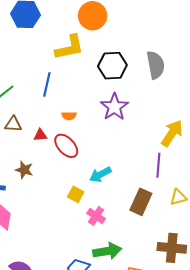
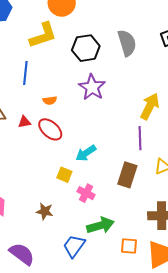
brown star: (24, 170) -> (45, 211), moved

